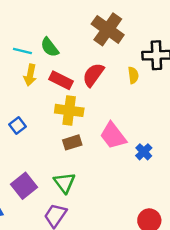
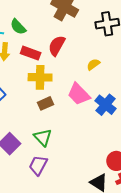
yellow semicircle: (133, 75) -> (93, 64), moved, turned -112
blue cross: (144, 152) -> (105, 105), size x1.5

